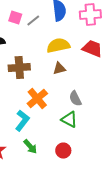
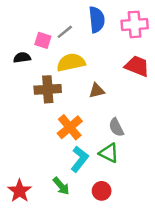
pink square: (15, 18) -> (43, 40), moved
yellow semicircle: (58, 46) -> (71, 62), moved
cyan L-shape: (22, 120) -> (80, 159), moved

